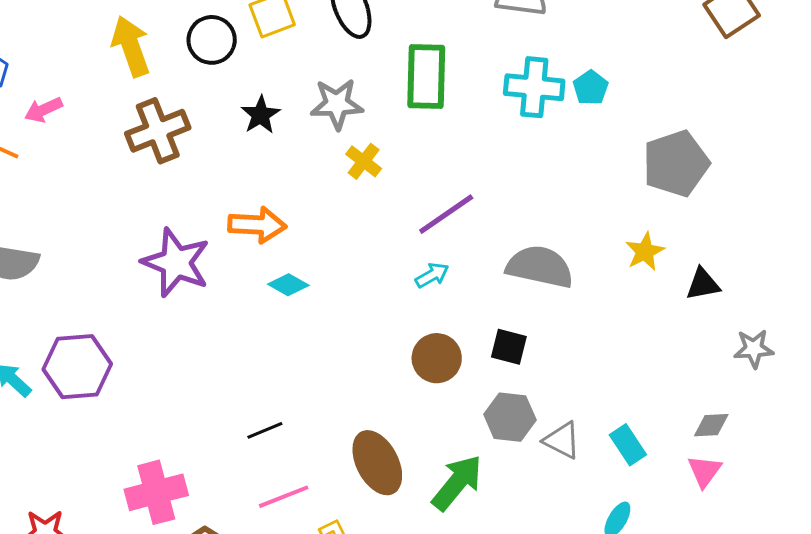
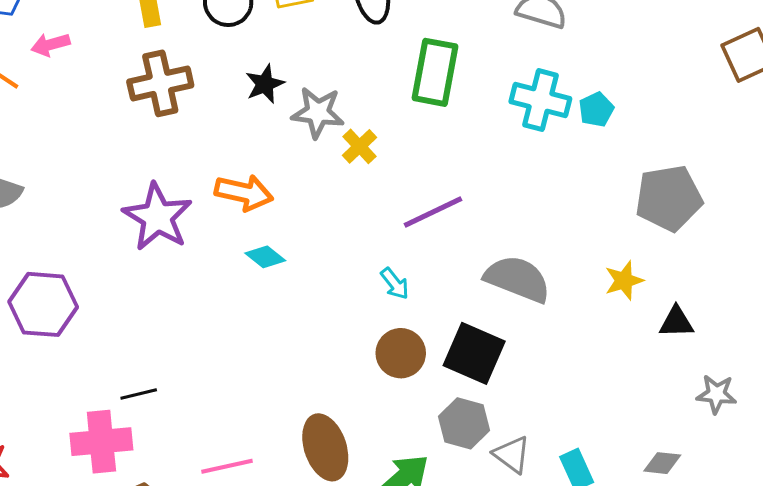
gray star: (337, 104) -> (318, 112), moved
cyan arrow: (432, 275) -> (395, 284), moved, turned 72
black square: (509, 347) -> (474, 353), size x1.6
black line: (265, 430) -> (139, 394), moved

